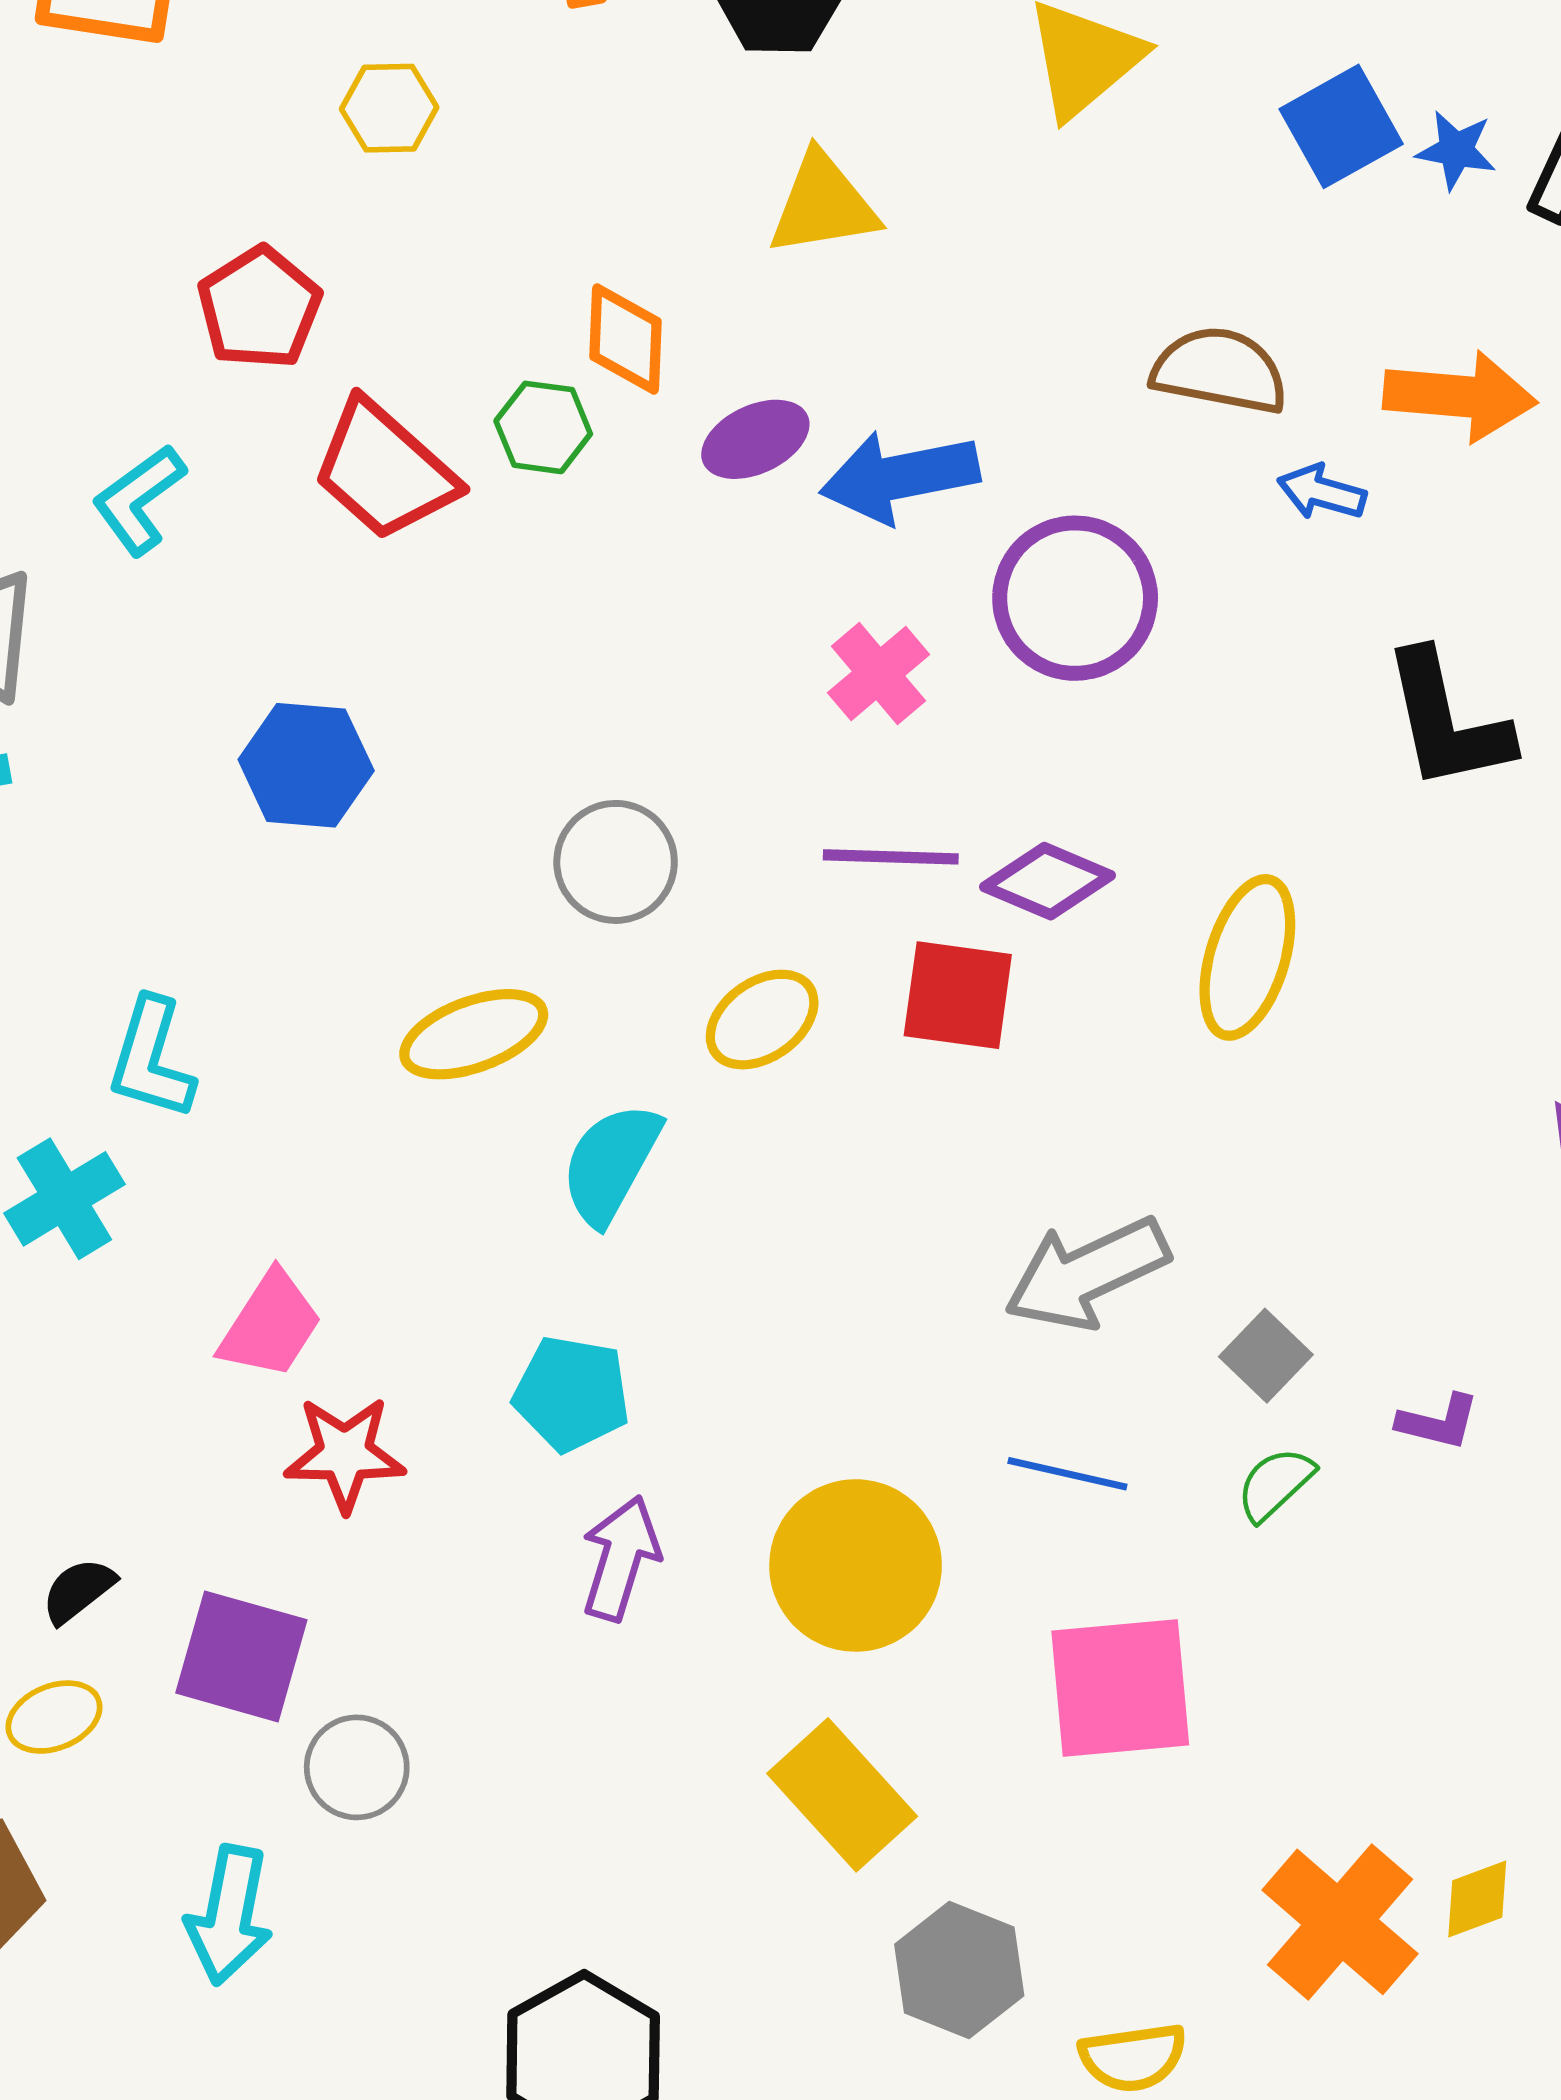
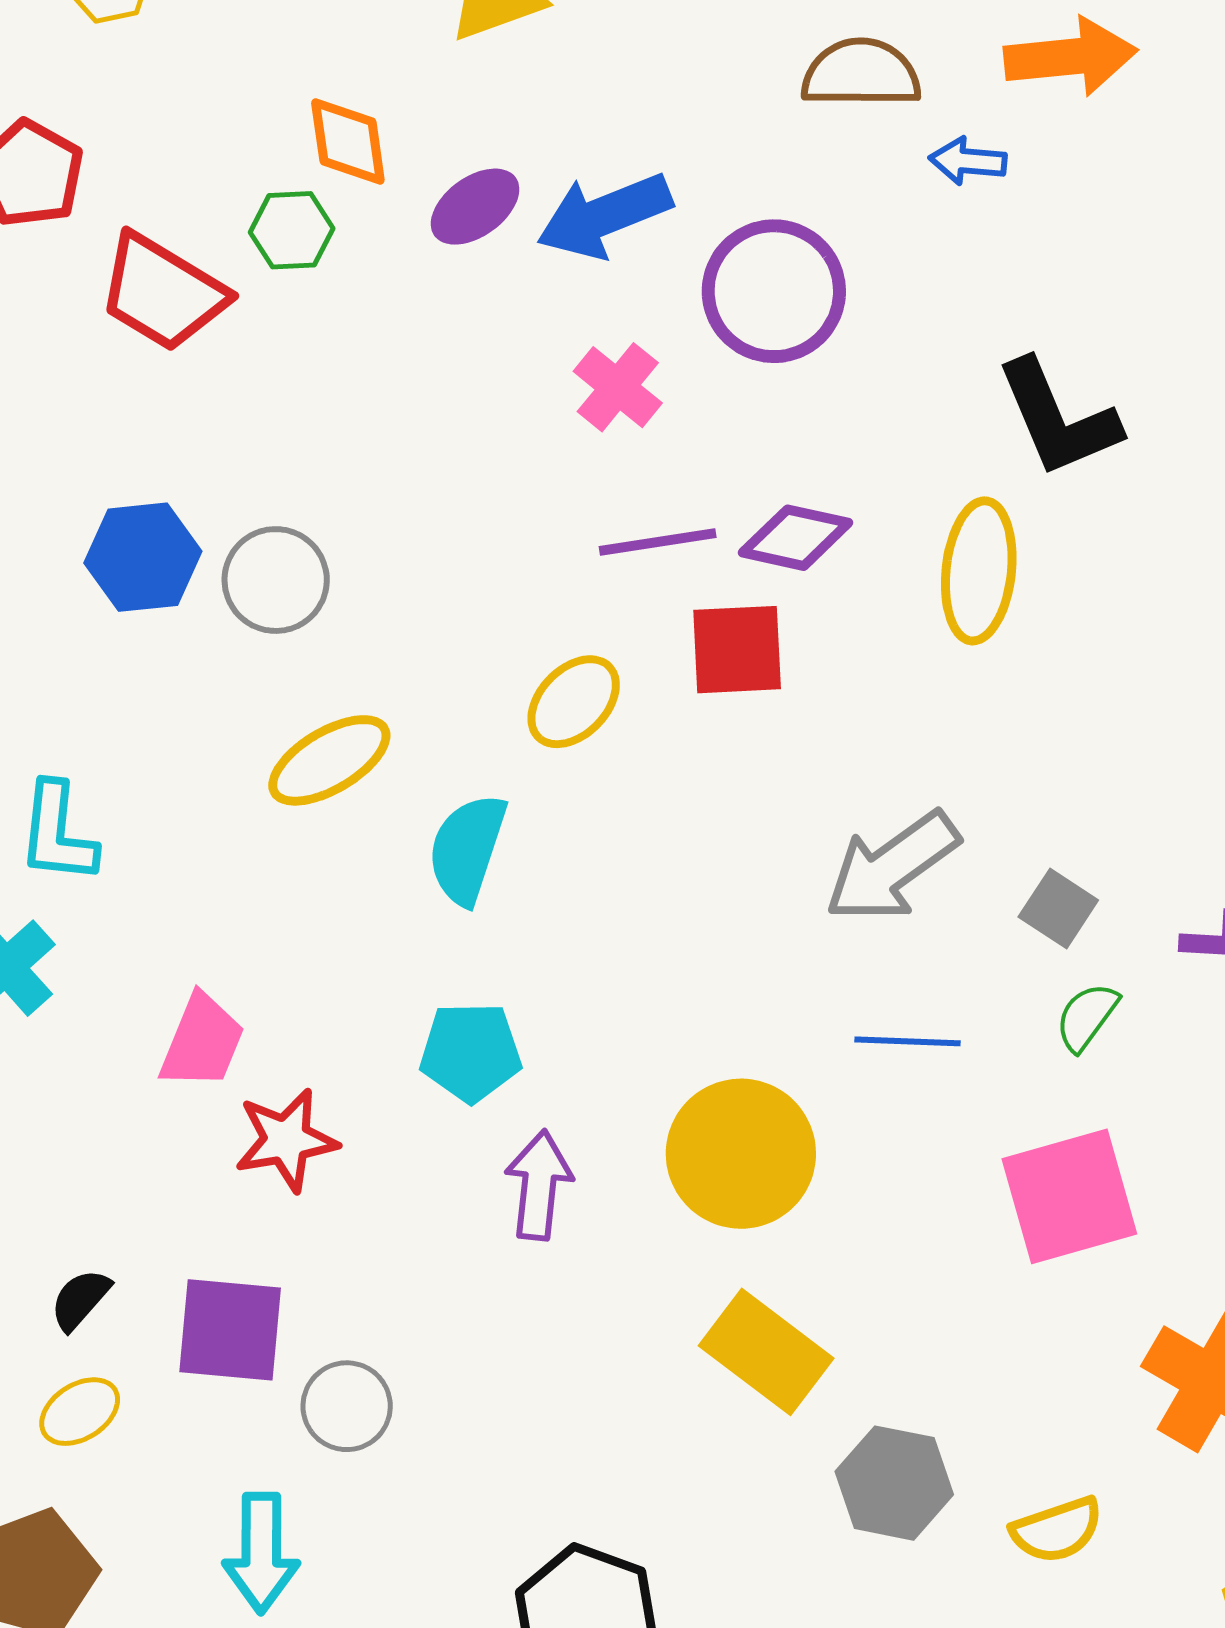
black L-shape: (1447, 721) -> (1058, 418), moved
gray circle: (616, 862) -> (276, 580), moved
pink square: (1120, 1688) -> (1069, 1196), moved

